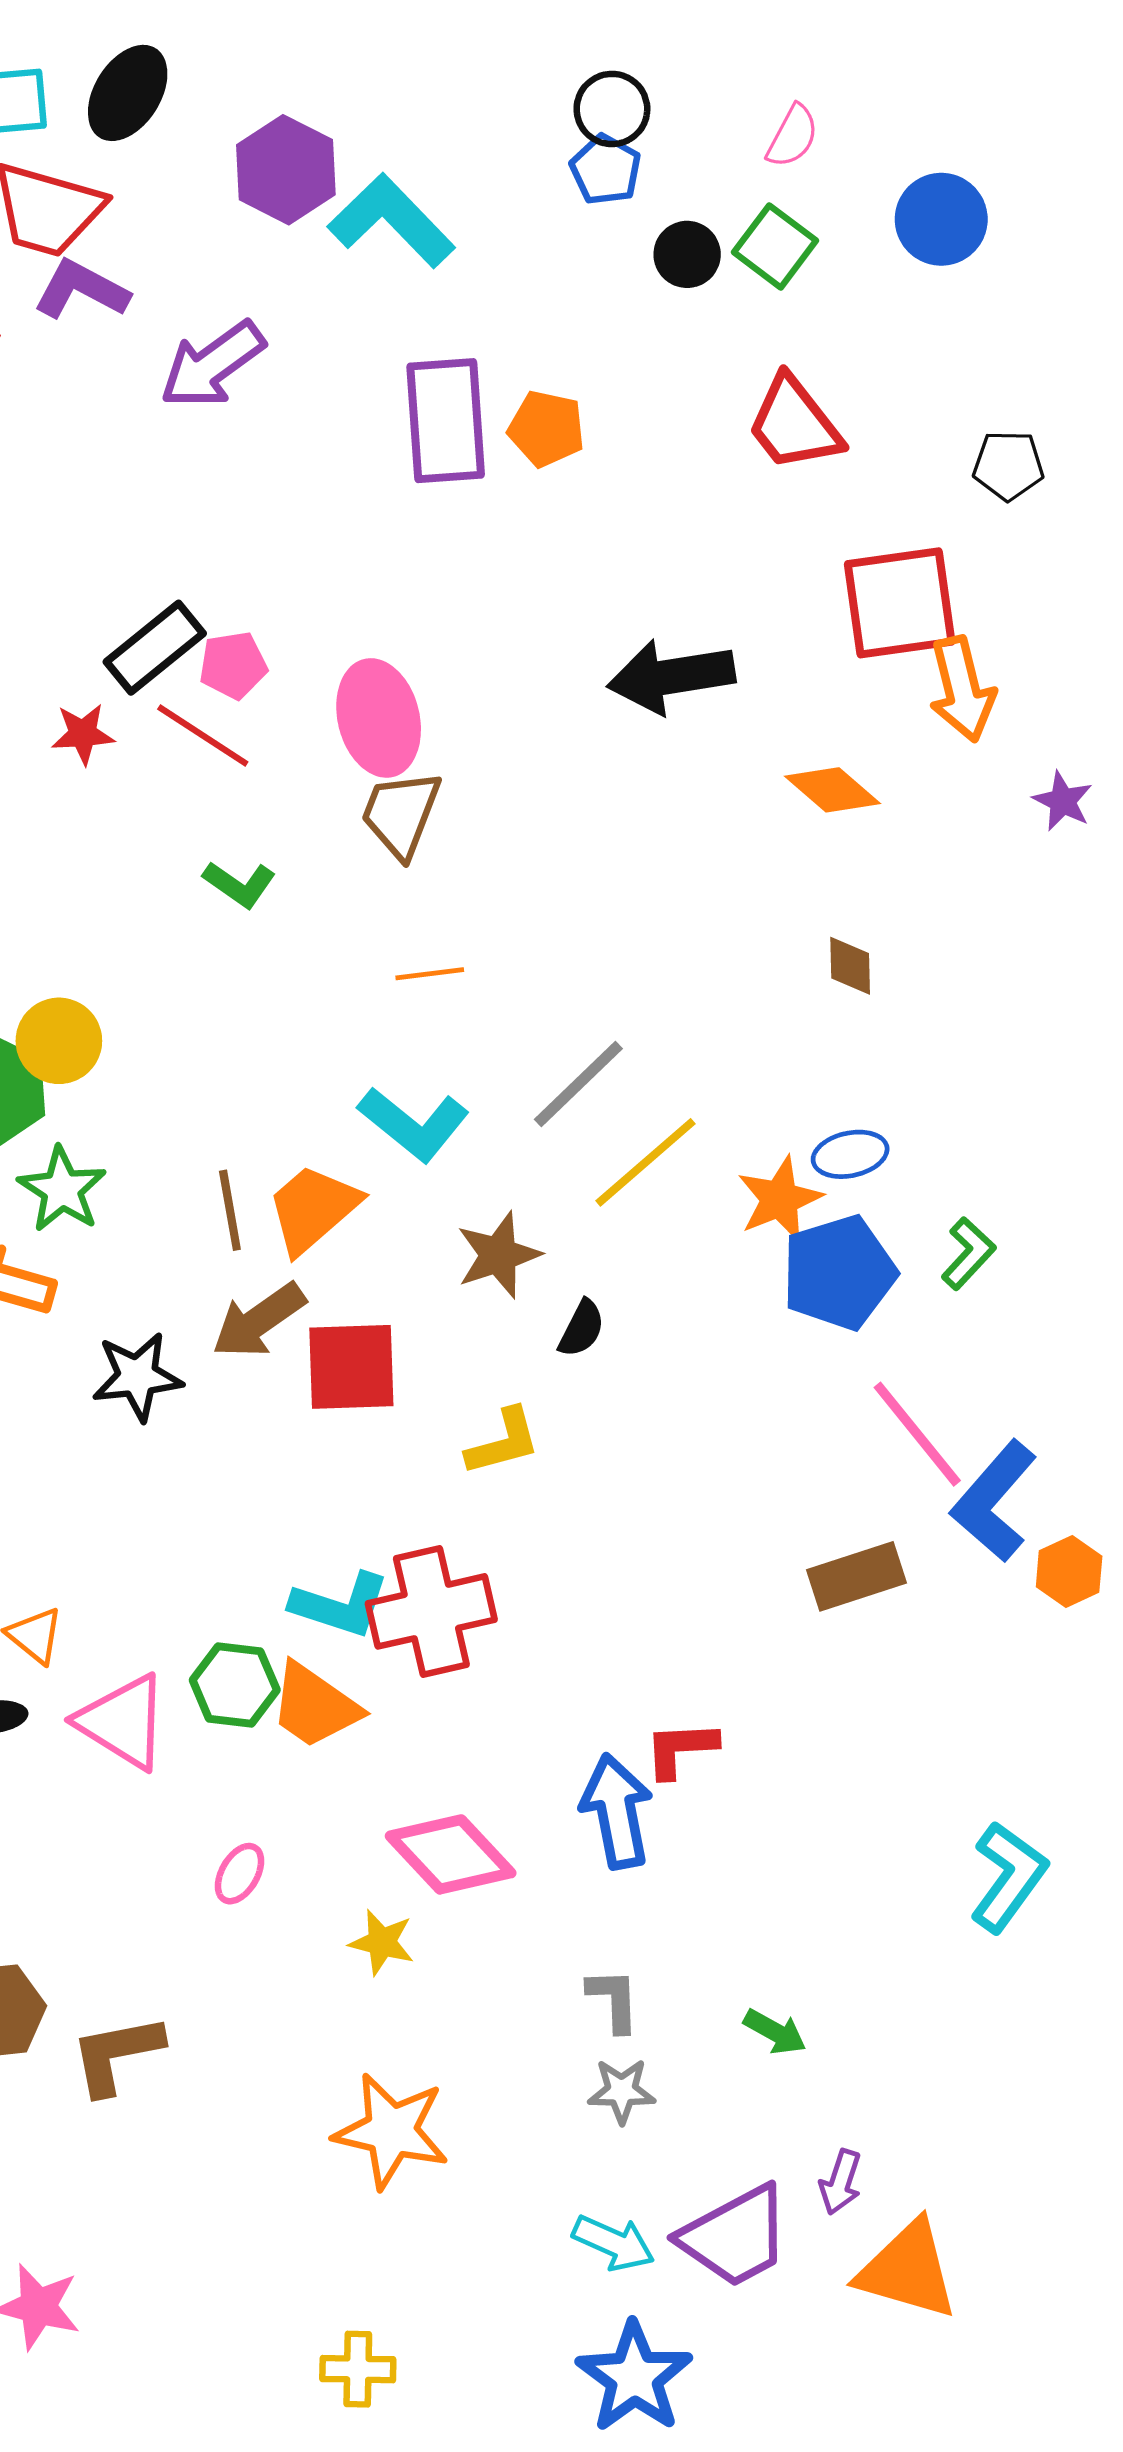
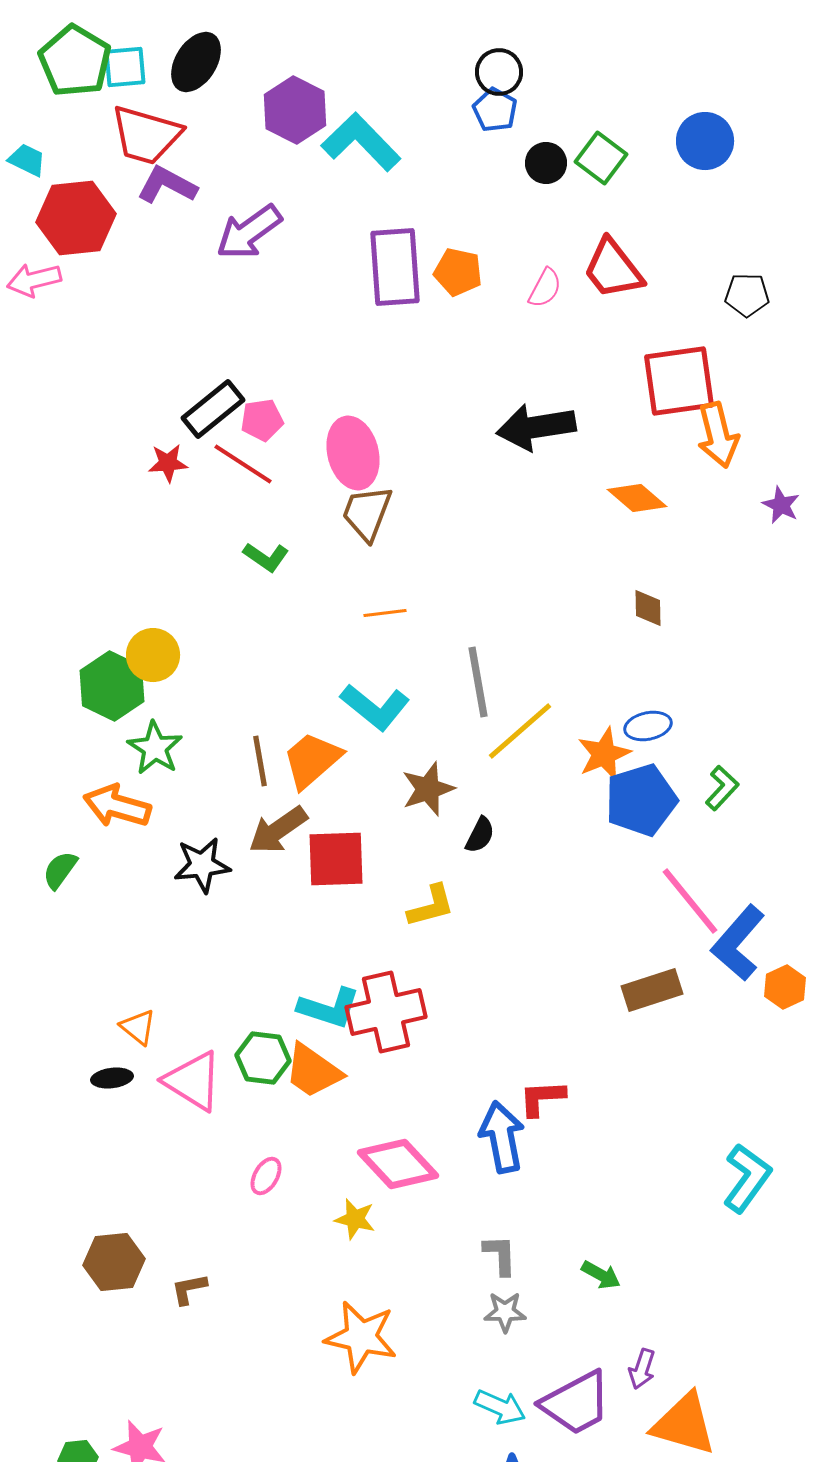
pink semicircle: (793, 136) -> (545, 288), moved
gray line: (578, 1084) -> (478, 682), turned -56
brown L-shape: (116, 2054) -> (189, 1289), size x0.6

